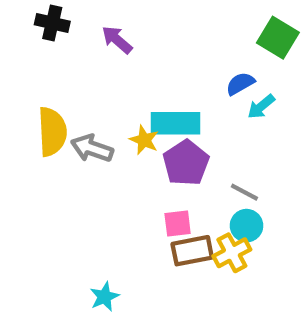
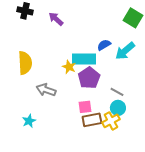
blue semicircle: (240, 84) -> (104, 45), moved
cyan arrow: (261, 107) -> (125, 51), size x1.5
gray arrow: (92, 148) -> (46, 90), moved
cyan star: (104, 297) -> (29, 121), moved

